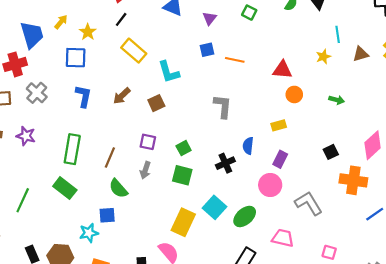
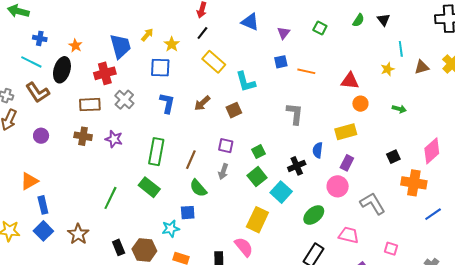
yellow rectangle: (279, 125) -> (346, 132), size x1.5
green square: (182, 175) -> (257, 177), turned 36
cyan square: (215, 207) -> (281, 192), moved

